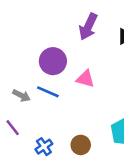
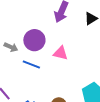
gray arrow: (21, 95) -> (11, 47), moved

